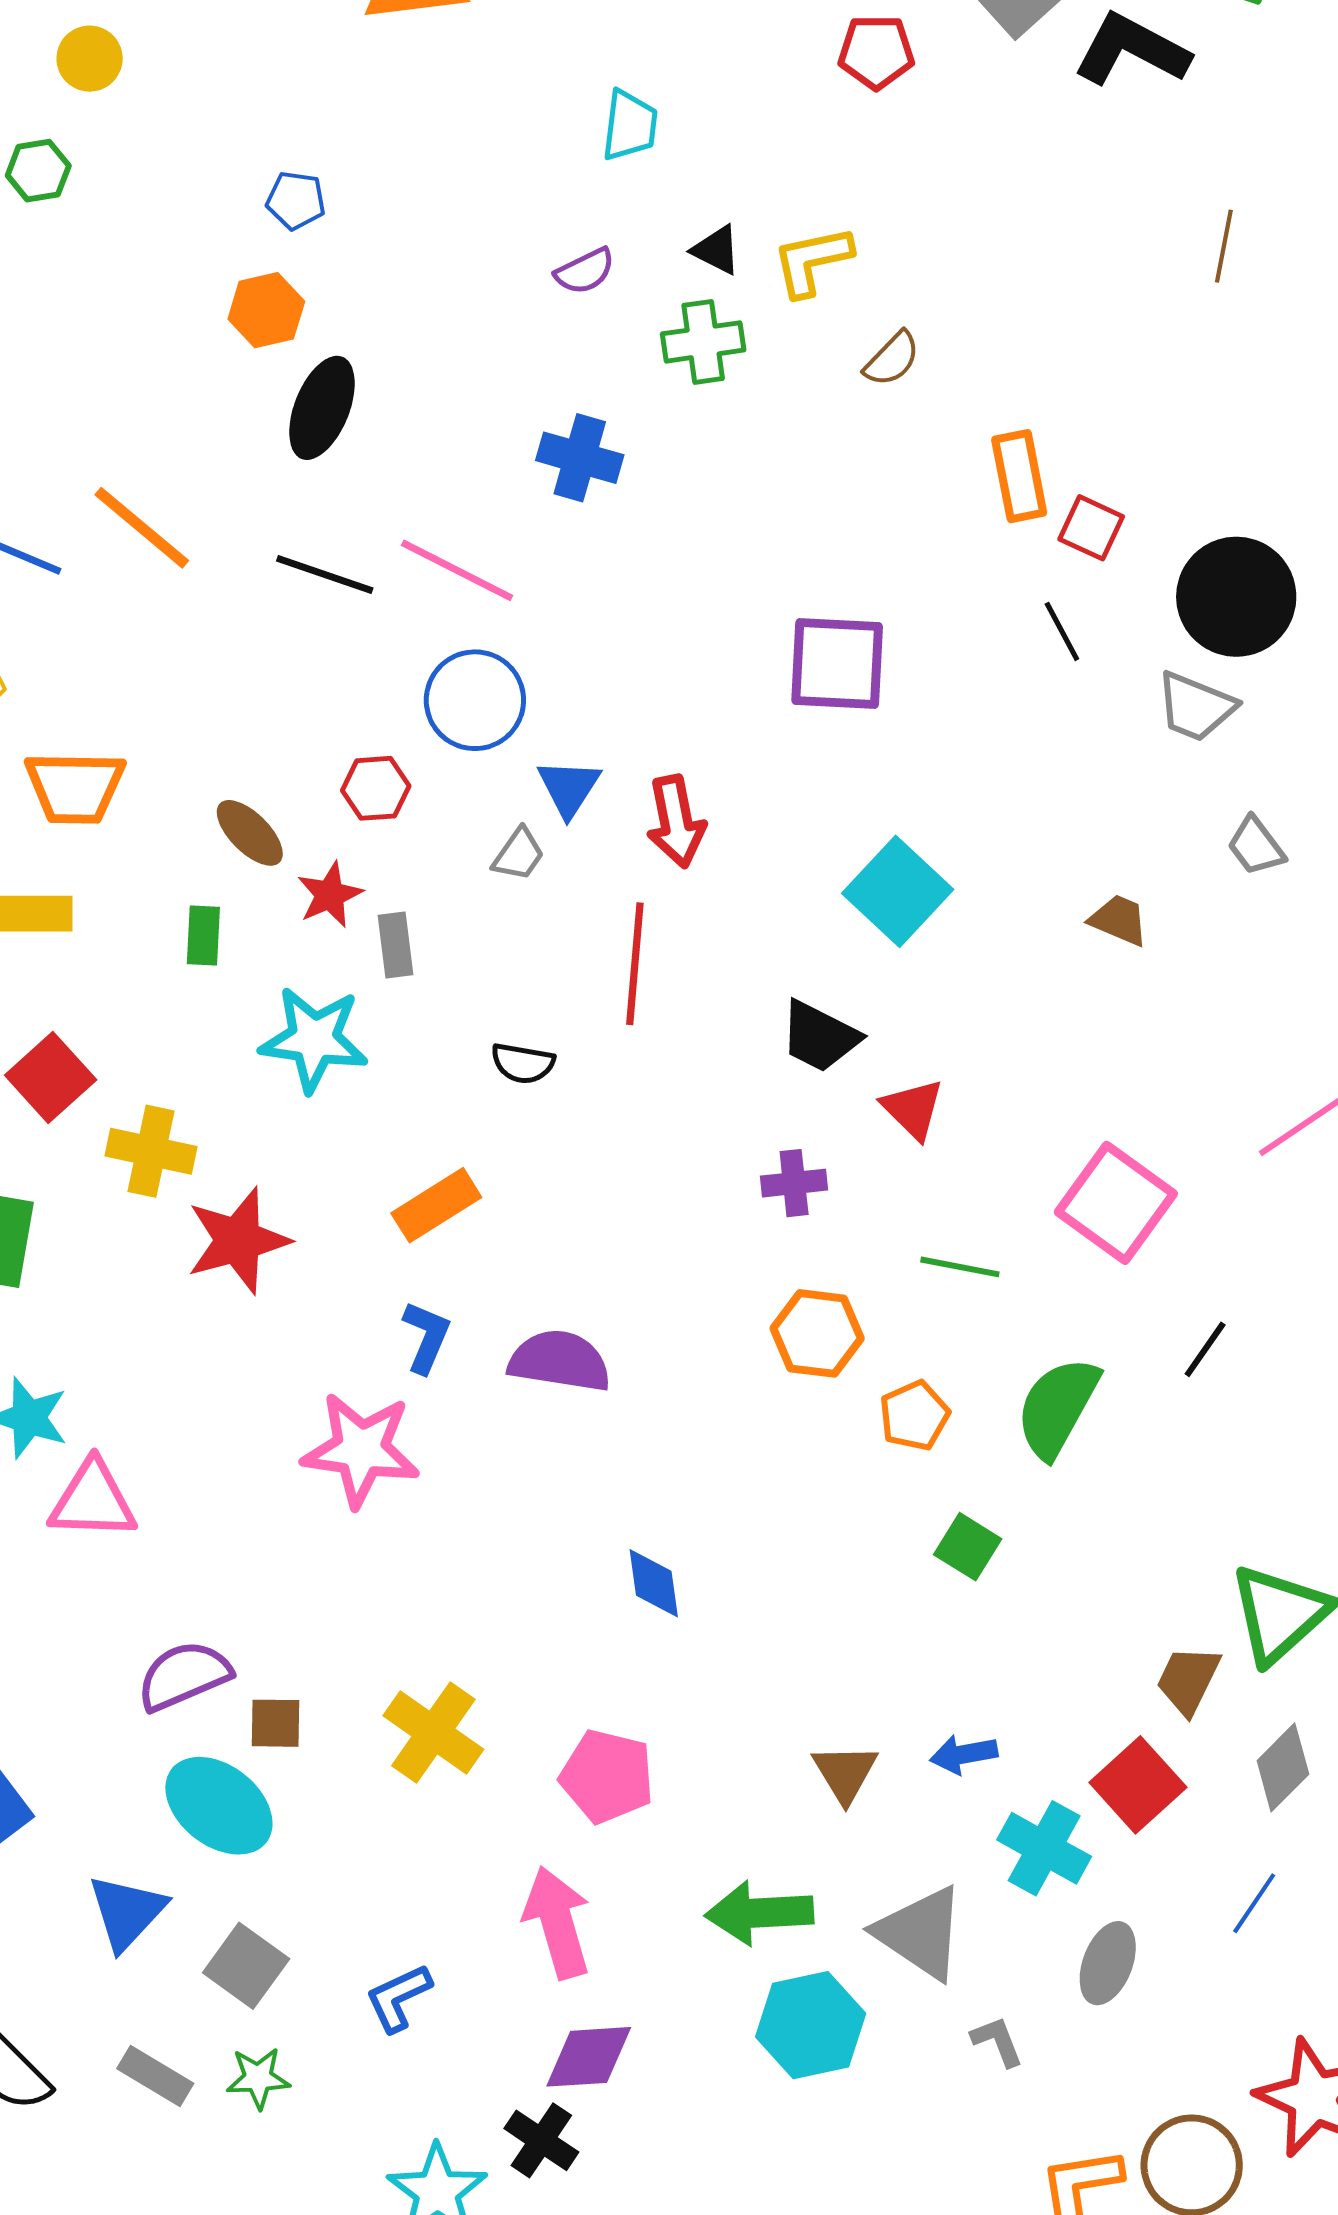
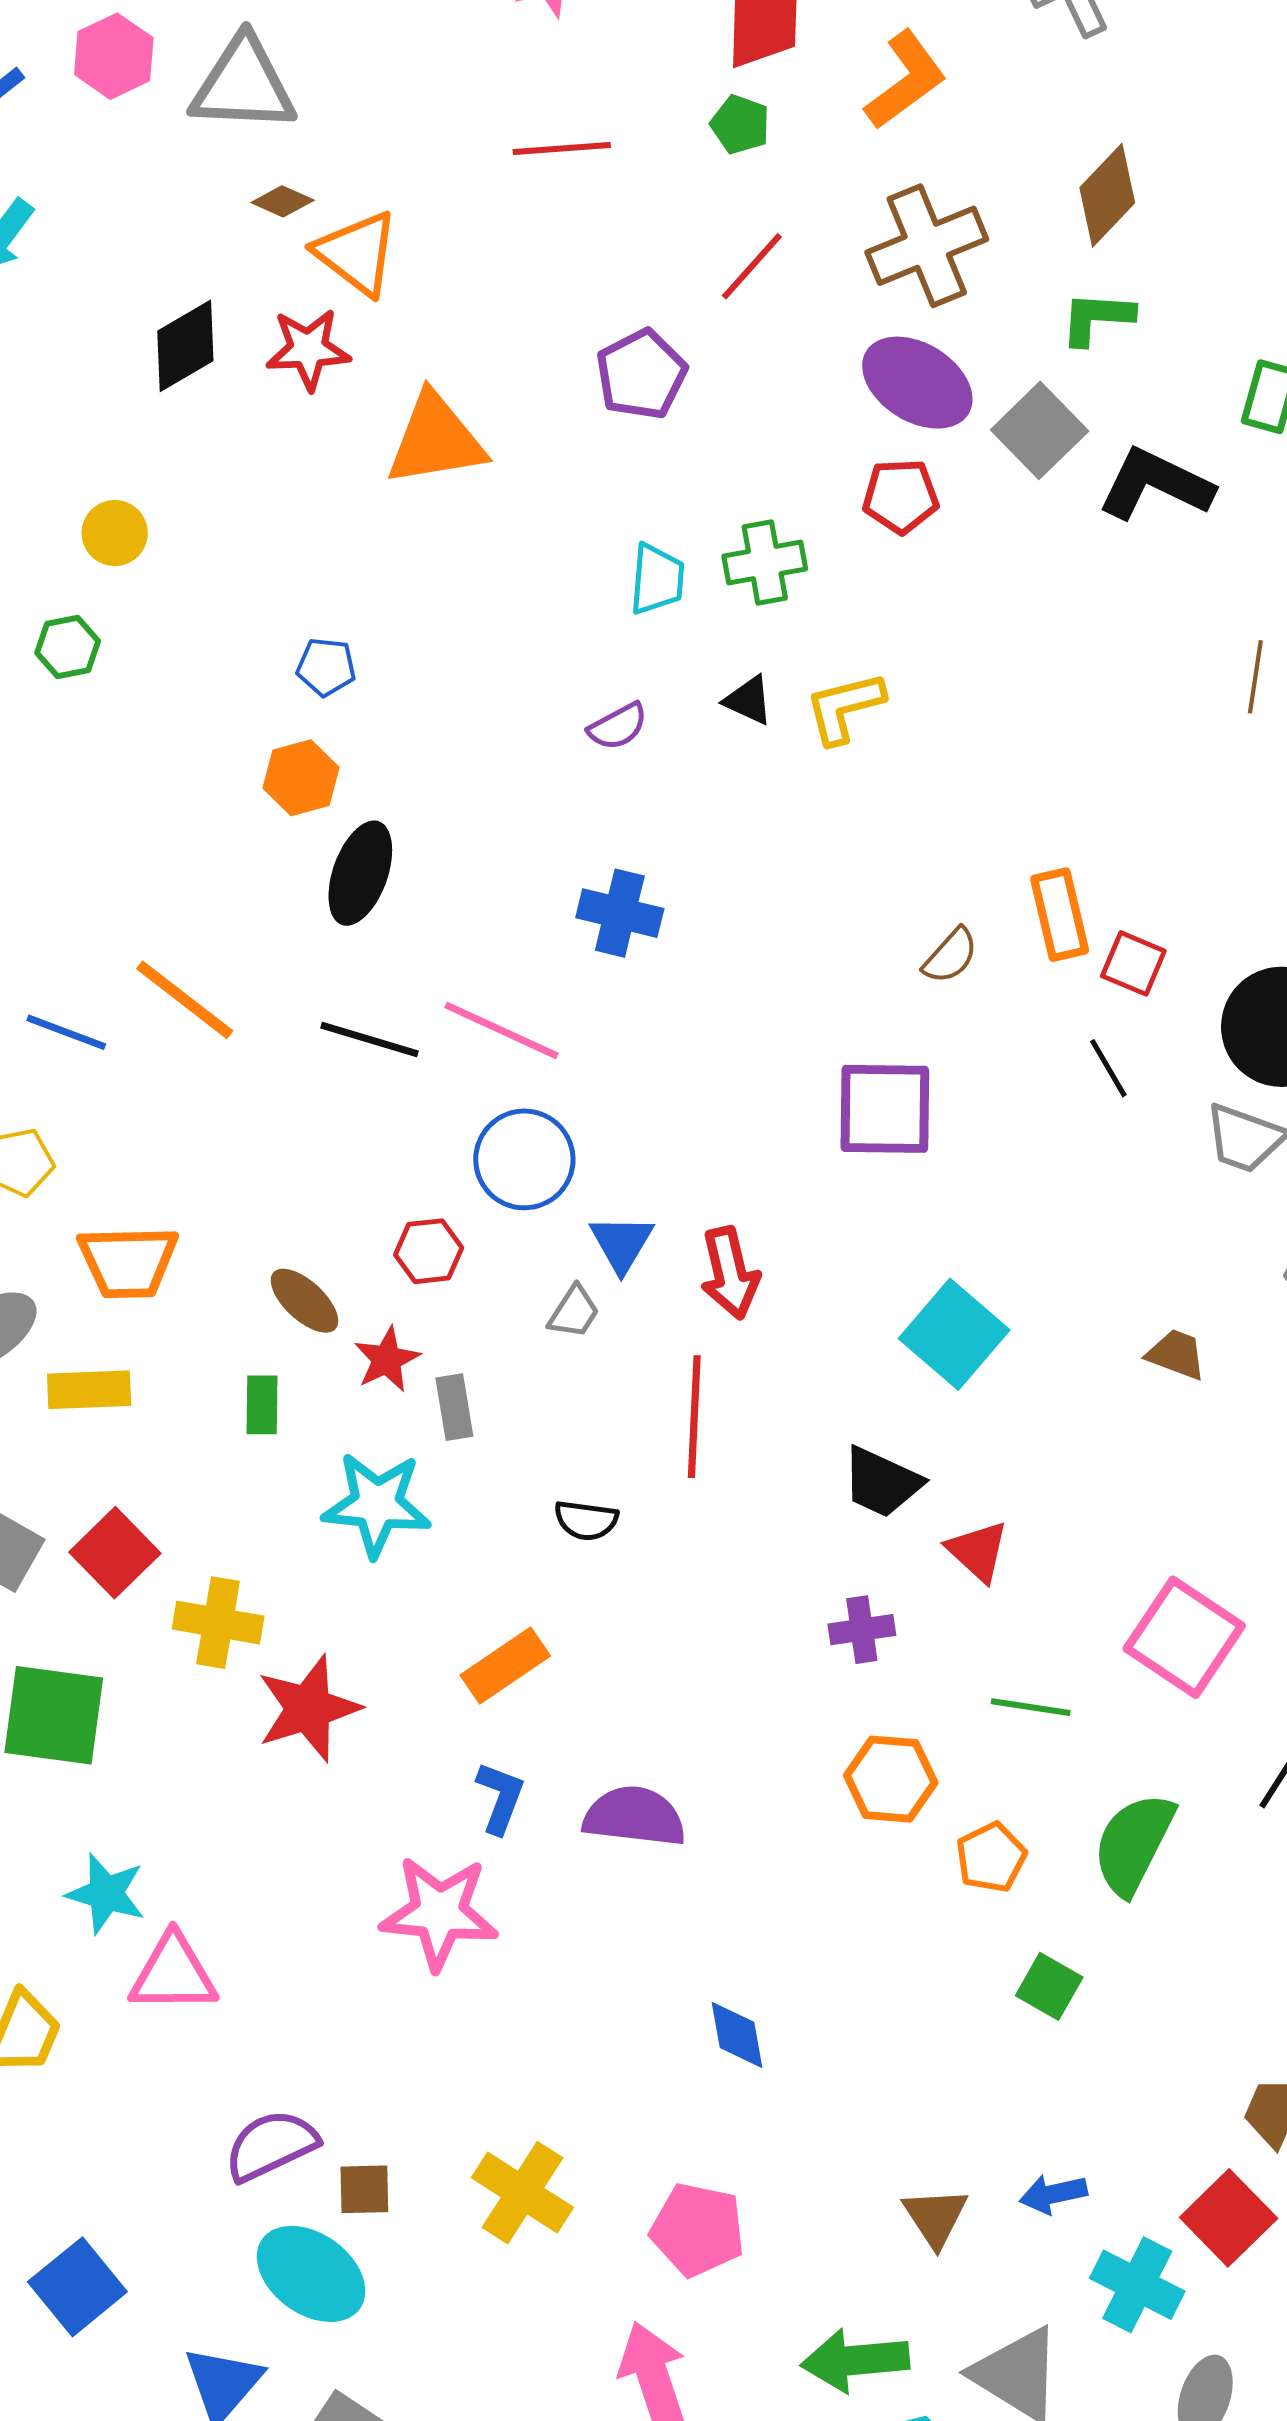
green cross: (703, 342) -> (765, 563), moved
brown semicircle: (892, 359) -> (950, 956), moved

